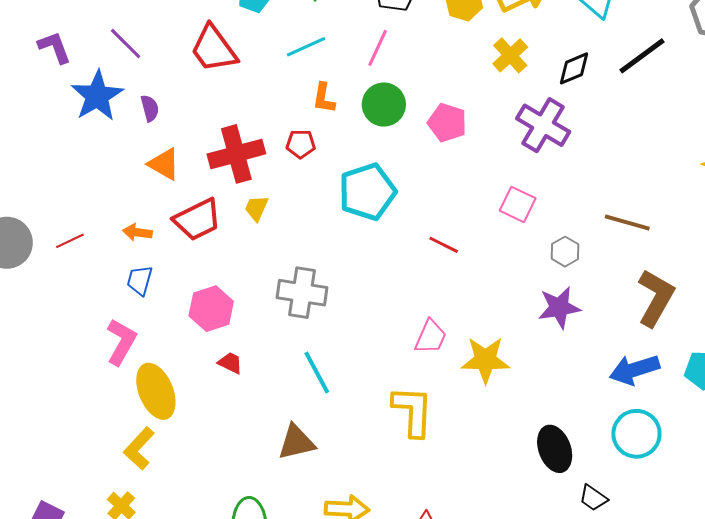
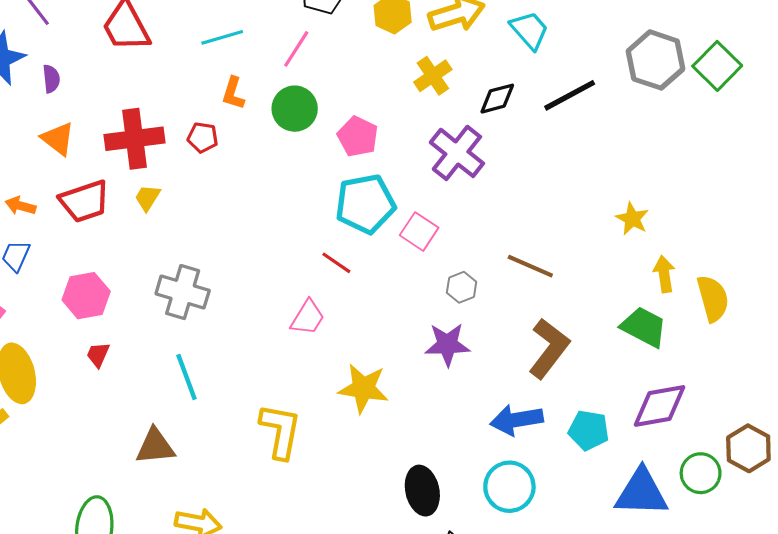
cyan pentagon: (367, 192) -> (365, 204), moved
pink trapezoid: (431, 337) -> (308, 318), moved
red trapezoid: (230, 363) -> (98, 355), turned -100

